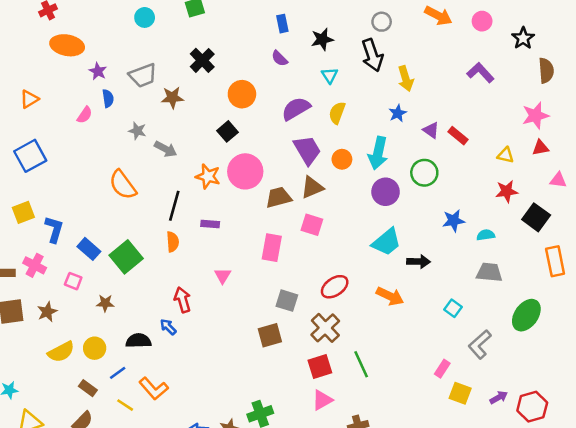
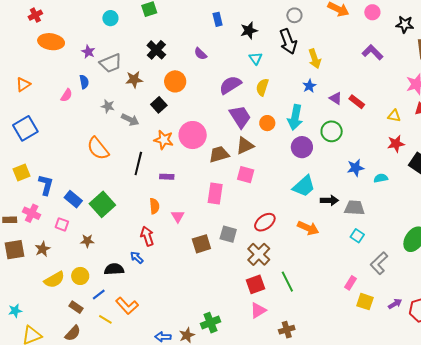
black star: (523, 38) -> (405, 24), turned -30
purple semicircle: (280, 58) -> (200, 54), moved
purple star: (98, 71) -> (88, 52), moved
orange circle: (242, 94) -> (175, 81), moved
black square: (228, 131) -> (159, 105), moved
orange semicircle: (173, 242) -> (154, 206), moved
gray trapezoid: (489, 272) -> (355, 208), moved
brown square: (270, 335) -> (201, 244), moved

